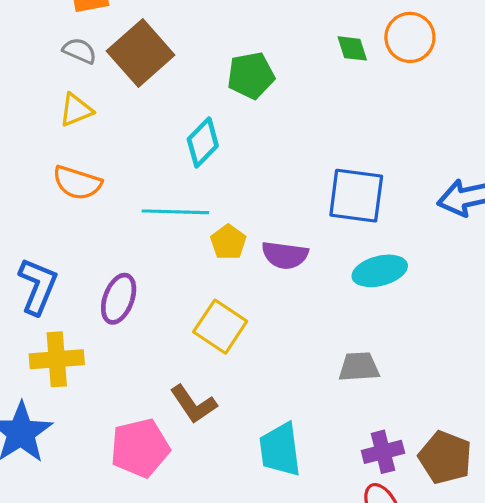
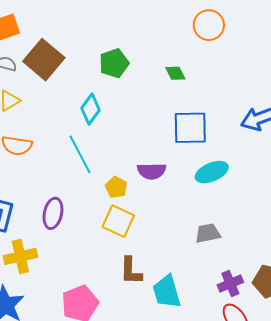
green diamond: (352, 48) -> (175, 73), moved
cyan line: (175, 212) -> (80, 154), turned 69
yellow pentagon: (228, 242) -> (116, 187), moved
brown L-shape: (193, 404) -> (131, 271), moved, turned 44

